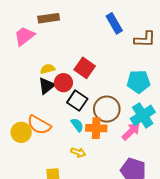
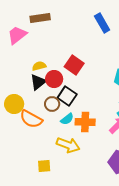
brown circle: (107, 109) -> (52, 104), moved, size x0.6
cyan semicircle: (77, 125) -> (67, 119), turned 88
yellow circle: (21, 132) -> (14, 104), moved
yellow arrow: (78, 152) -> (68, 145), size x1.6

